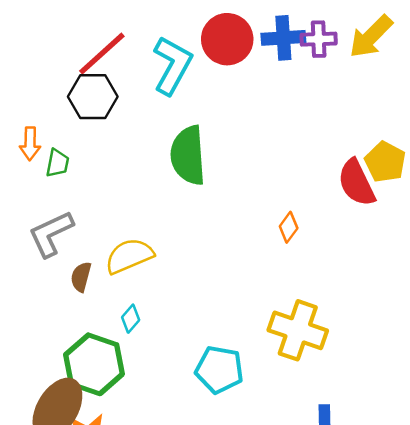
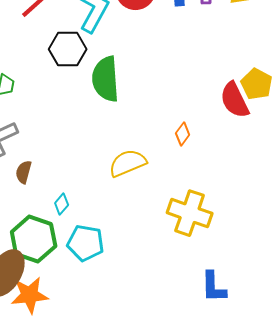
black hexagon: (93, 97) -> (68, 49), moved
yellow semicircle: (129, 256) -> (128, 163), moved
cyan pentagon: (219, 370) -> (86, 243), moved

